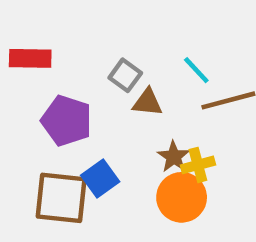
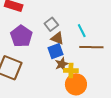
blue square: (100, 179) -> (56, 51), moved
orange circle: (182, 197) -> (76, 84), moved

